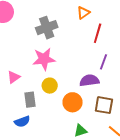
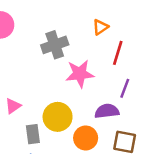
pink star: (44, 59) -> (80, 74), moved
yellow circle: (50, 86) -> (58, 117), size x1.5

